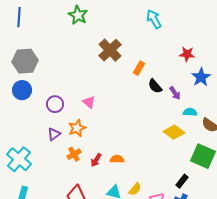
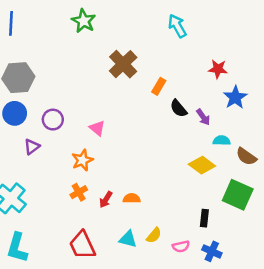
purple circle: (55, 104) -> (53, 120), moved
purple triangle: (54, 134) -> (32, 147), moved
black rectangle: (182, 181) -> (204, 218), moved, turned -32

